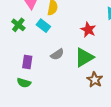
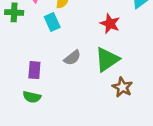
green cross: (18, 25) -> (14, 12), moved, turned -32
cyan rectangle: (43, 26) -> (52, 22), turned 32

